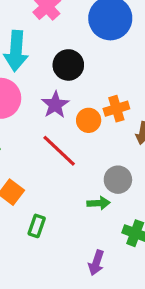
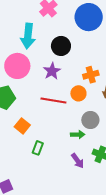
orange circle: (89, 120) -> (78, 93), moved
red line: (59, 151) -> (53, 100), turned -35
purple arrow: (96, 263) -> (78, 161), moved, turned -56

